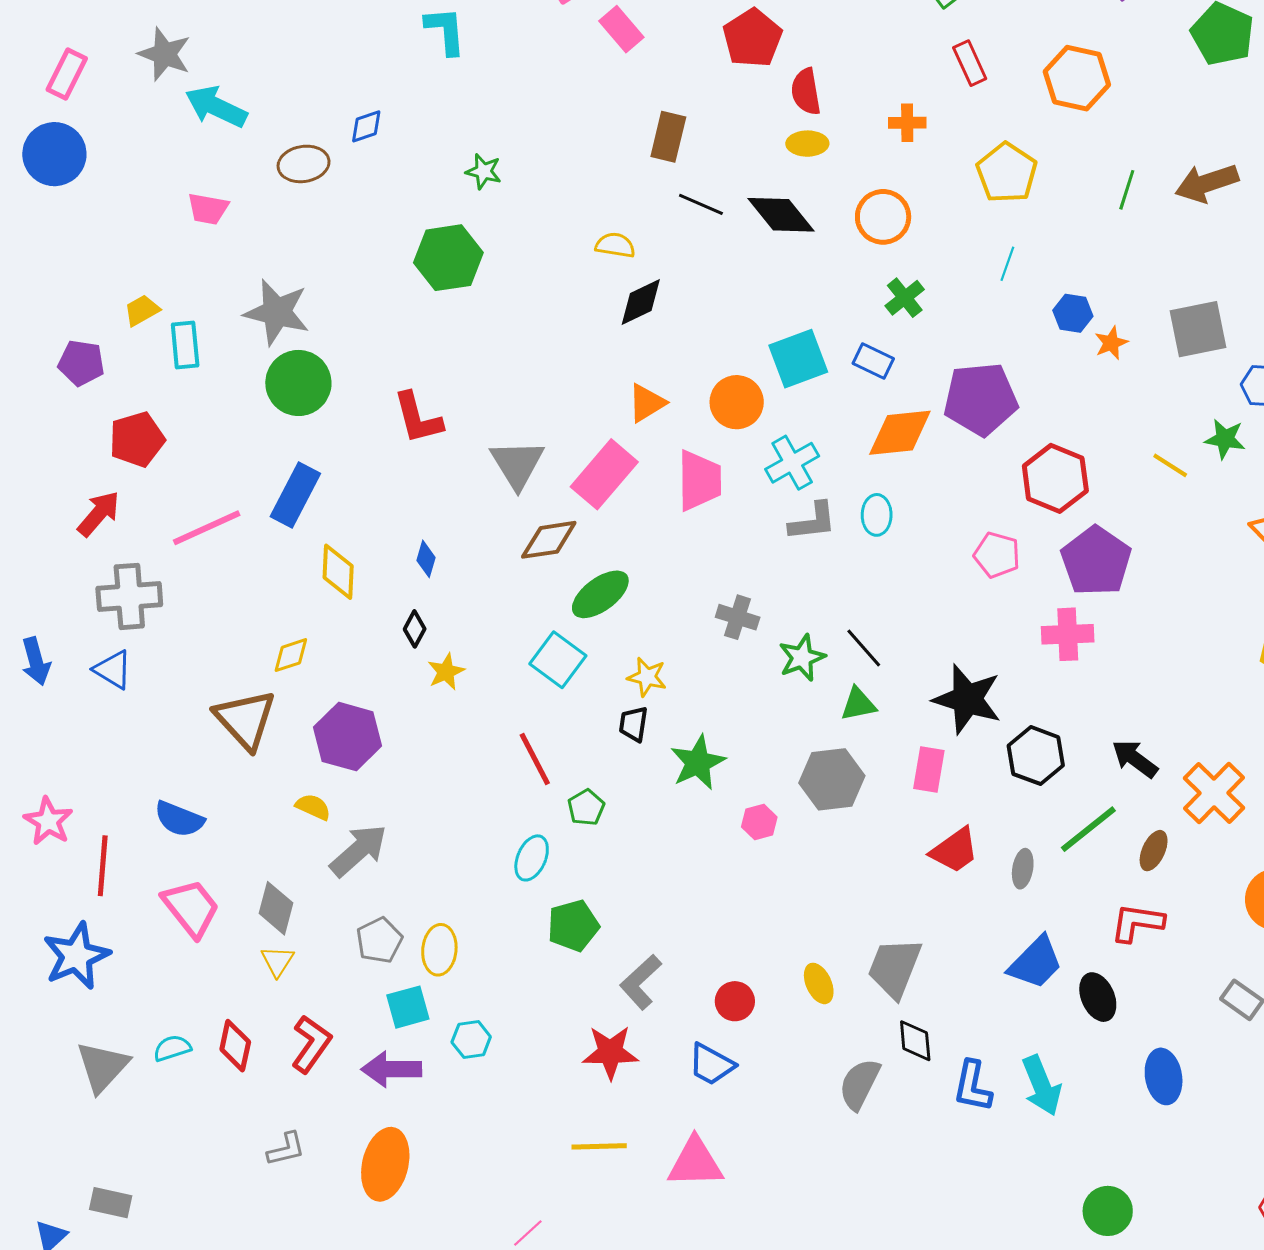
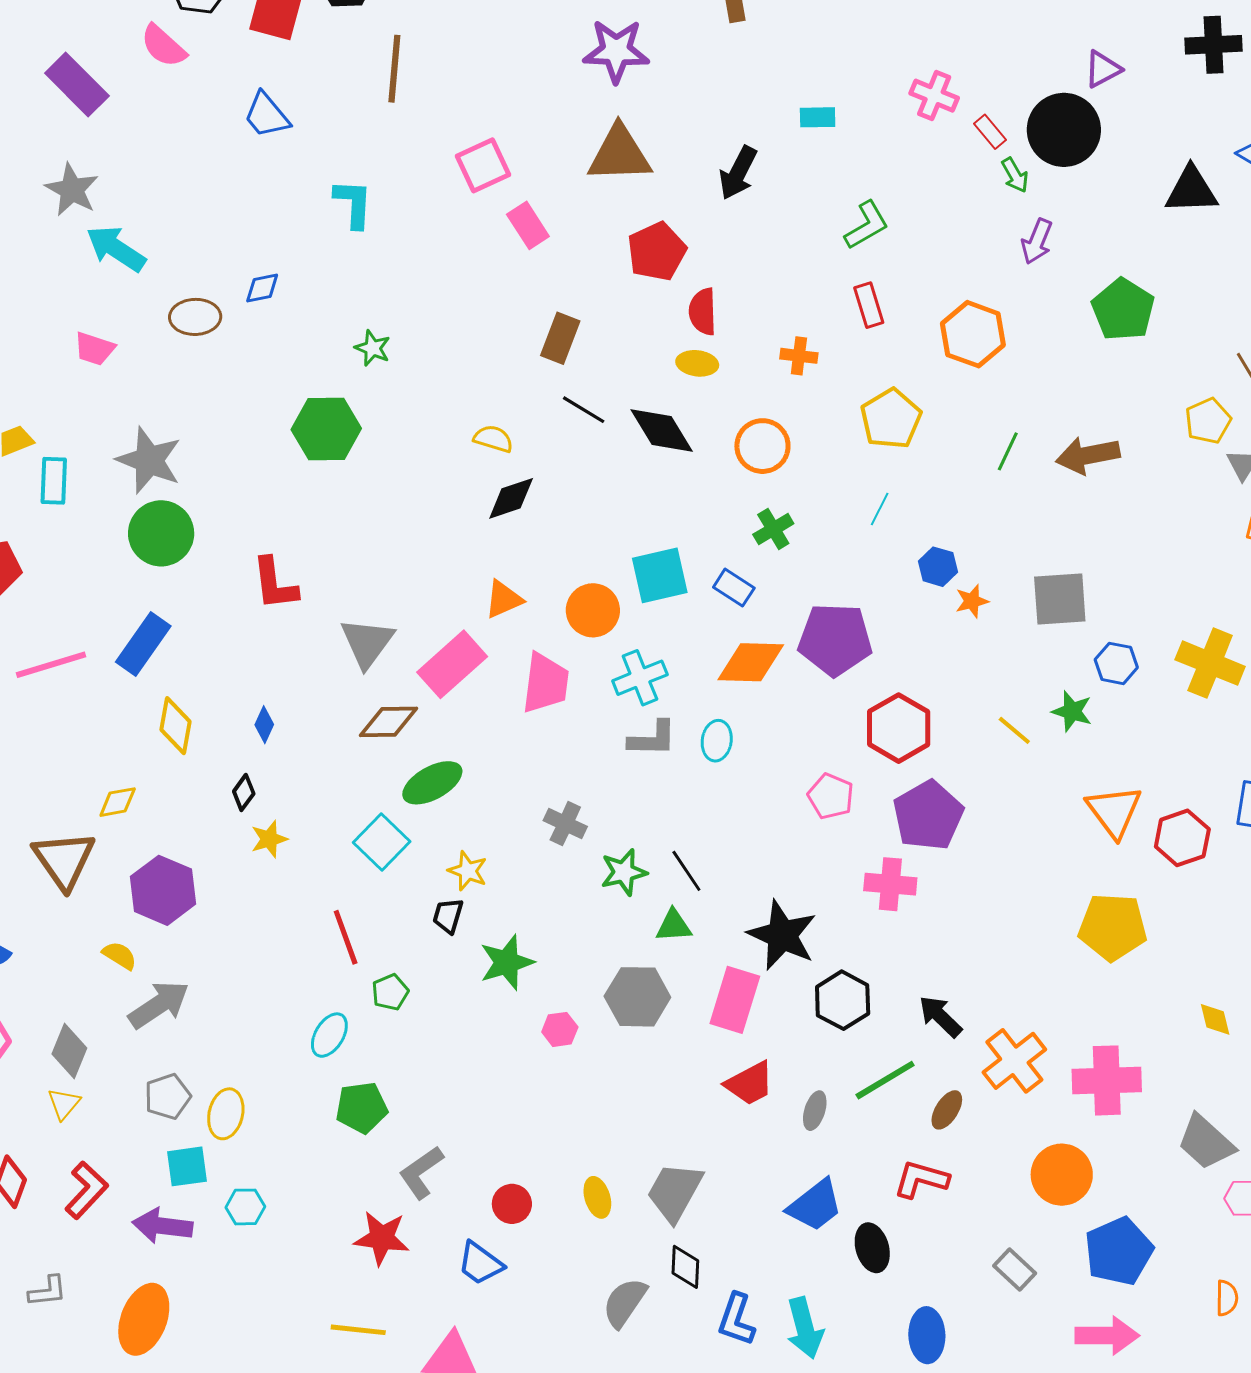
pink rectangle: (929, 770) -> (735, 1000), size x1.4

